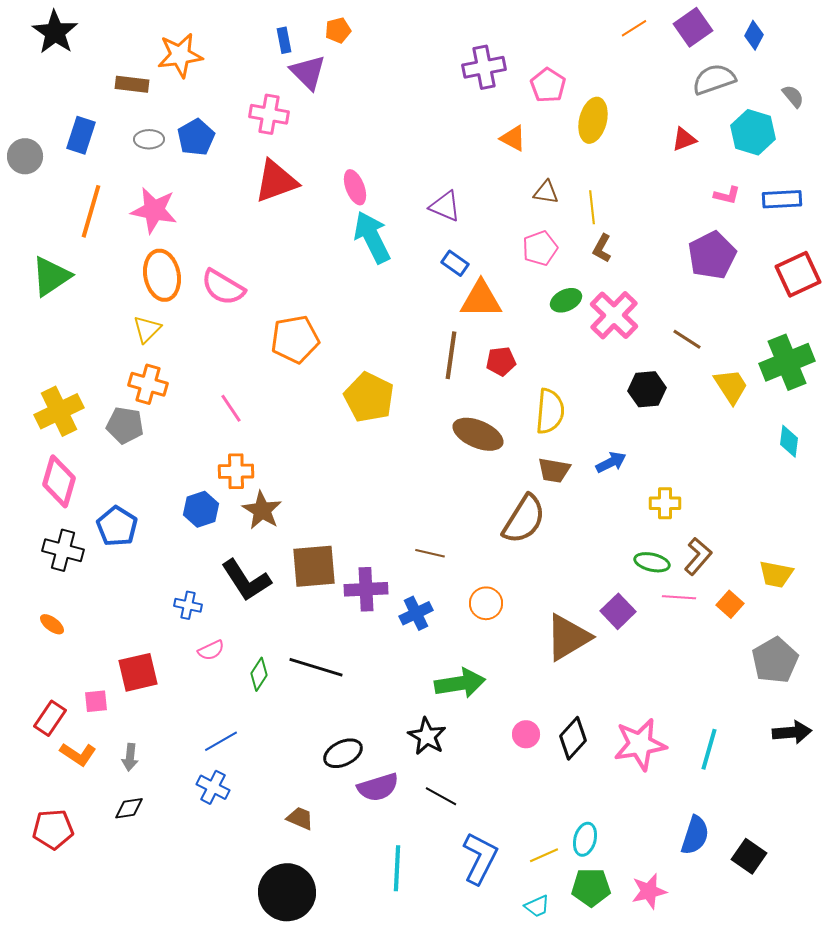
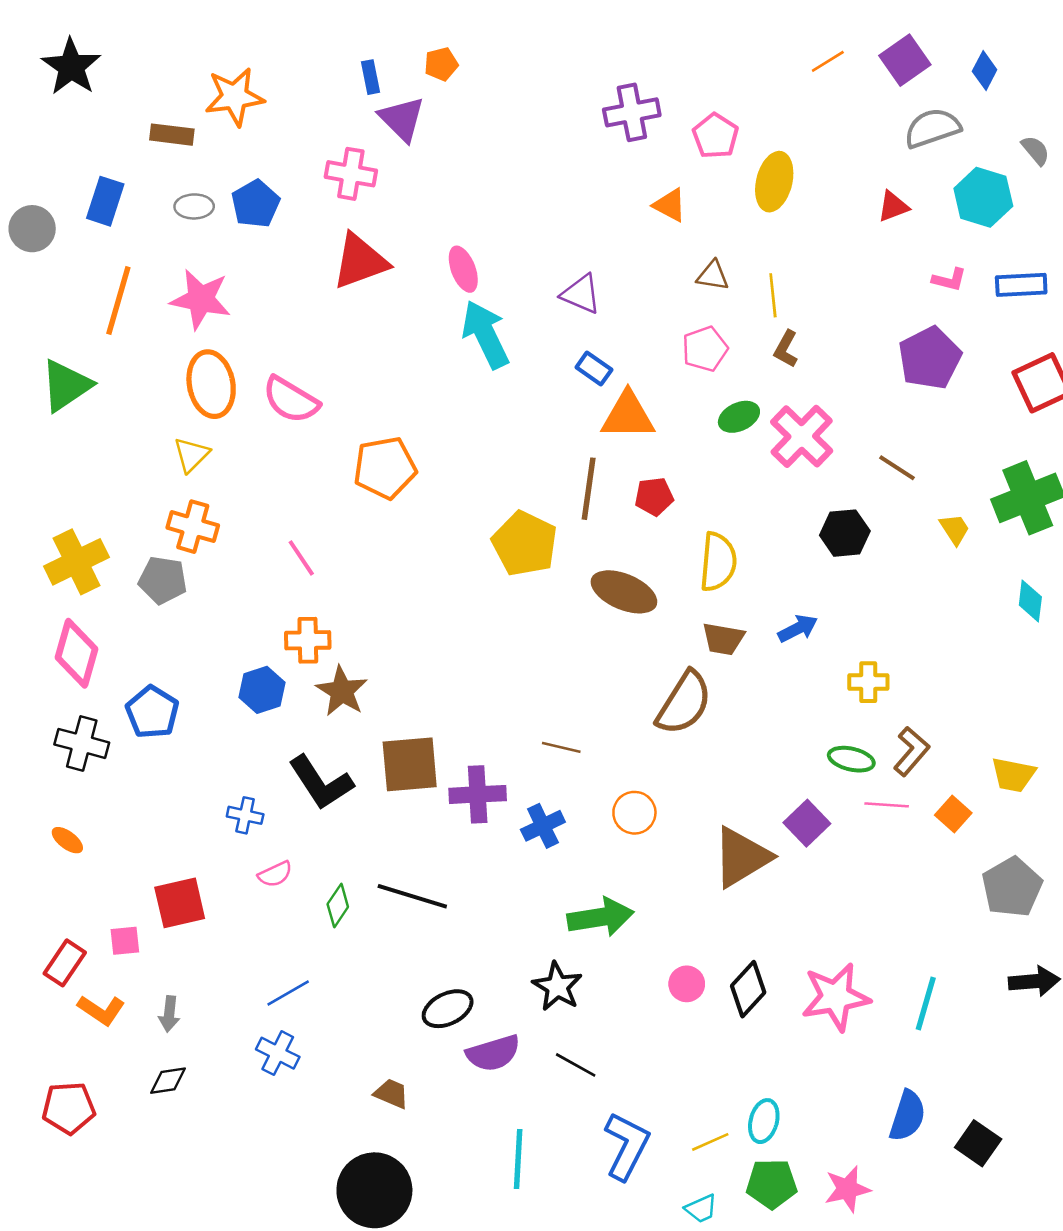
yellow trapezoid: (731, 386) -> (955, 529), size x0.7
yellow pentagon: (369, 397) -> (525, 544), moved

